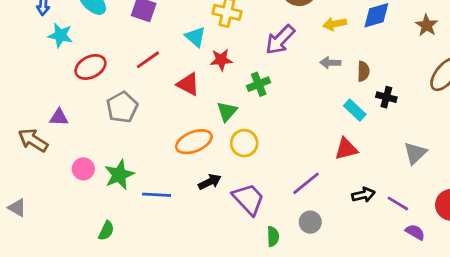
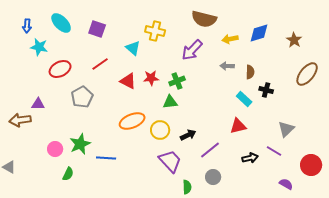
red star: (221, 60) -> (151, 78), moved
green triangle: (227, 111) -> (170, 102), moved, turned 42
brown arrow: (33, 140) -> (20, 120), turned -40
yellow circle: (244, 143) -> (160, 130), moved
pink circle: (83, 169) -> (55, 149), moved
black arrow: (210, 182) -> (188, 135), moved
purple line: (398, 203) -> (274, 151), moved
green semicircle: (106, 231) -> (68, 174), moved

